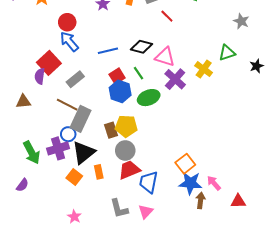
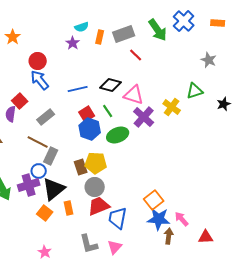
red square: (49, 63) -> (20, 101), size x0.7
gray rectangle: (80, 119) -> (51, 156), size x0.7

